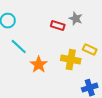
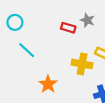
orange star: (39, 65) -> (48, 84), moved

